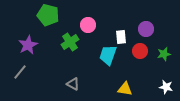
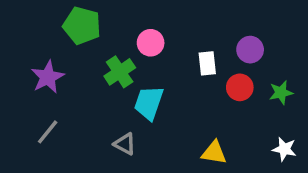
cyan trapezoid: (108, 55) -> (149, 103), moved
gray line: (20, 72) -> (48, 132), moved

